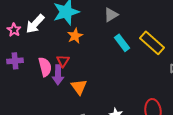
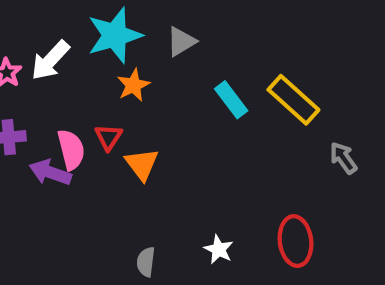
gray triangle: (111, 15) -> (181, 42), moved
purple arrow: (58, 75) -> (50, 172), moved, turned 108
orange triangle: (79, 87) -> (142, 164), moved

